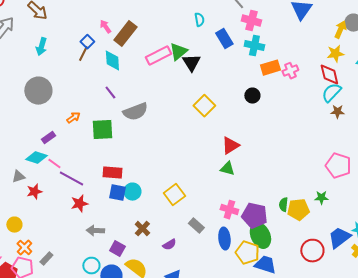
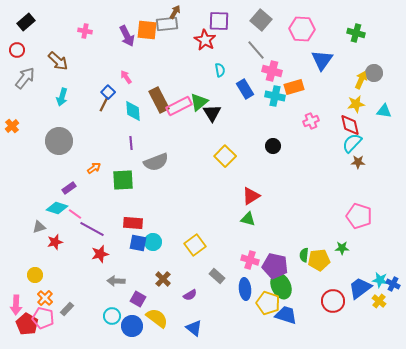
brown rectangle: (125, 34) -> (159, 100), moved, turned -65
orange rectangle: (270, 68) -> (294, 87), moved
purple line: (110, 93) -> (131, 143), turned 32

